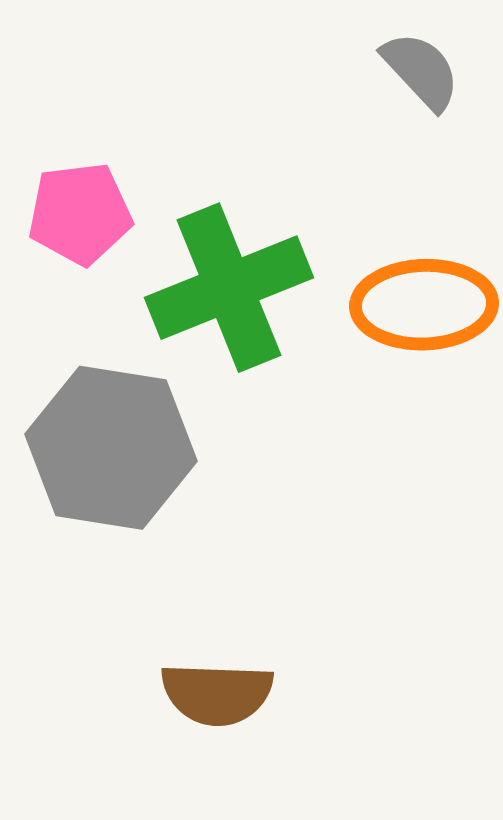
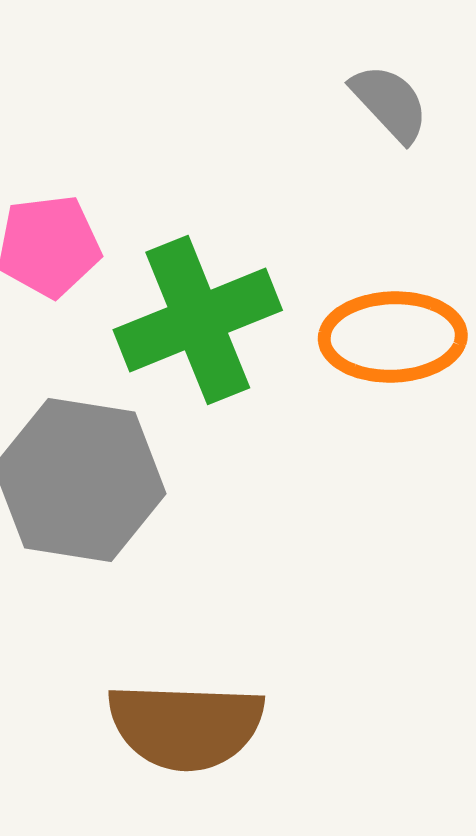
brown semicircle: (217, 694) -> (186, 726), size x1.4

